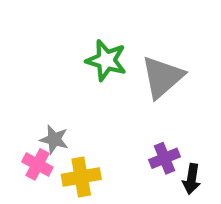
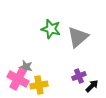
pink cross: (37, 164) -> (18, 79), size x1.5
black arrow: (192, 179) -> (92, 86), turned -144

